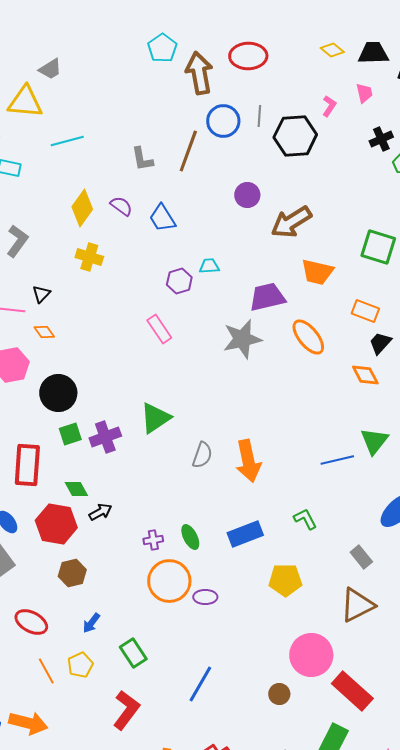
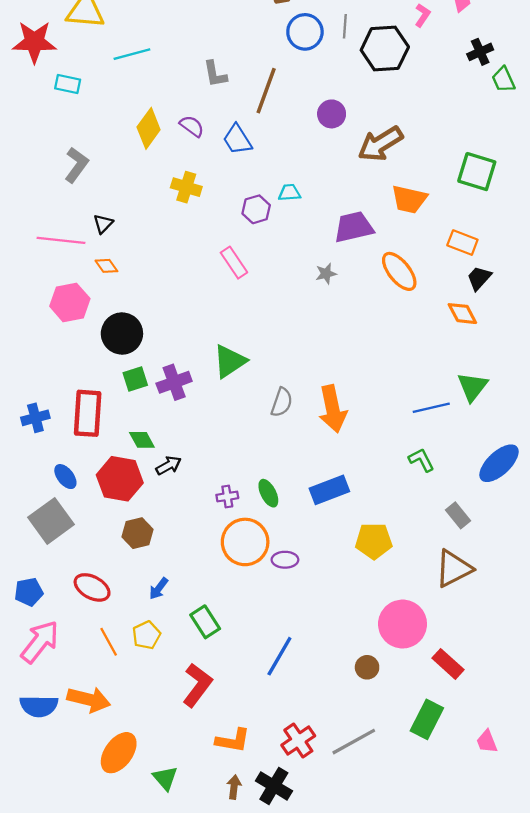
brown line: (188, 151) -> (266, 91), moved
yellow cross: (89, 257) -> (186, 187), moved
gray star: (242, 339) -> (326, 274), size x0.5
green L-shape: (305, 519) -> (421, 460), moved
red rectangle: (352, 691) -> (448, 664), size x0.7

